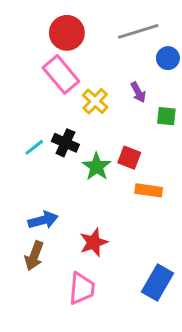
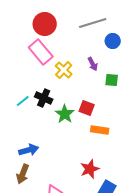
red star: (94, 242) -> (90, 169), moved

